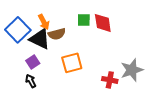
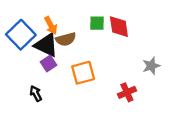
purple square: (33, 62) -> (48, 63), moved
gray star: (132, 70) -> (151, 66), moved, size x0.7
red cross: (110, 80) -> (127, 92), turned -35

